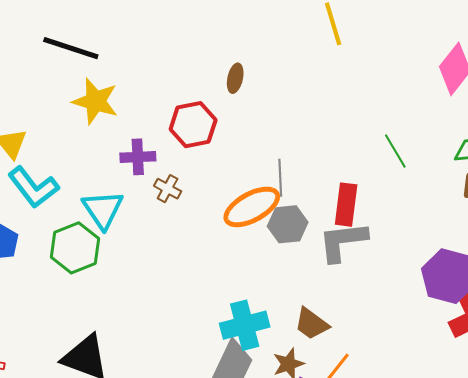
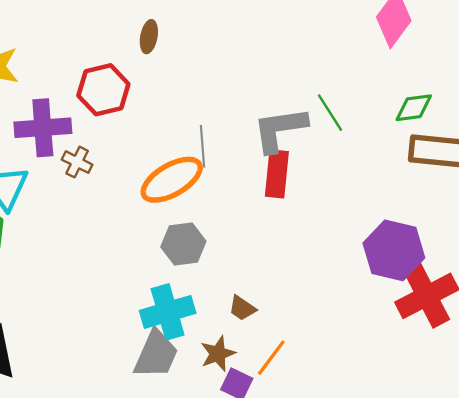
purple cross: (138, 157) -> (43, 128), size x1.4
gray hexagon: (288, 224) -> (183, 244), moved
gray L-shape: (343, 241) -> (280, 129), moved
brown trapezoid: (312, 324) -> (242, 308), size x0.7

